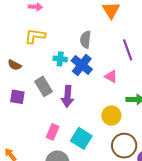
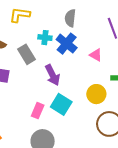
gray rectangle: (44, 86) -> (26, 54), moved
purple arrow: (68, 96) -> (52, 75), turned -30
cyan square: (81, 138) -> (61, 104), moved

